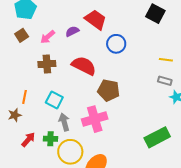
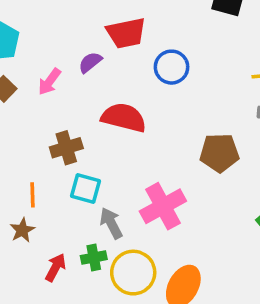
red trapezoid: (96, 20) -> (126, 33), turned 145
brown cross: (47, 64) -> (66, 148), moved
brown pentagon: (109, 90) -> (219, 153), moved

